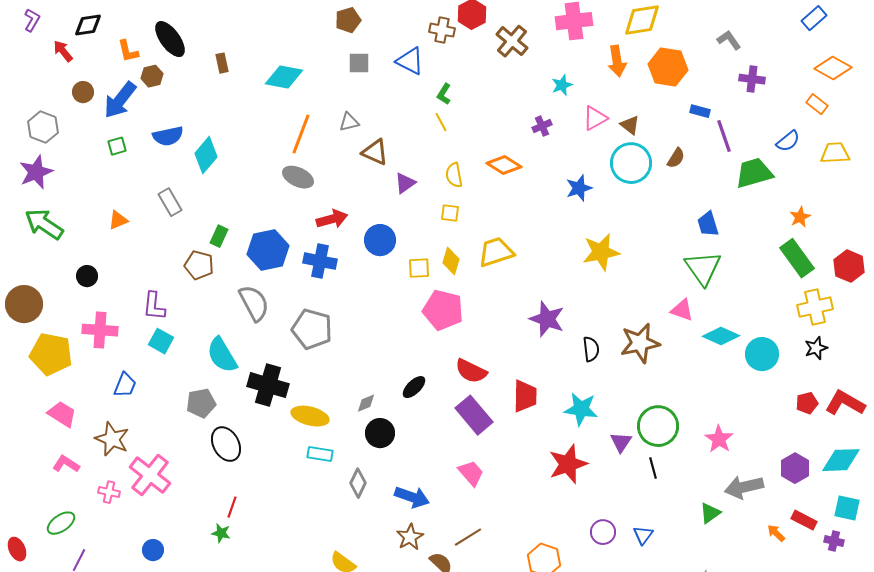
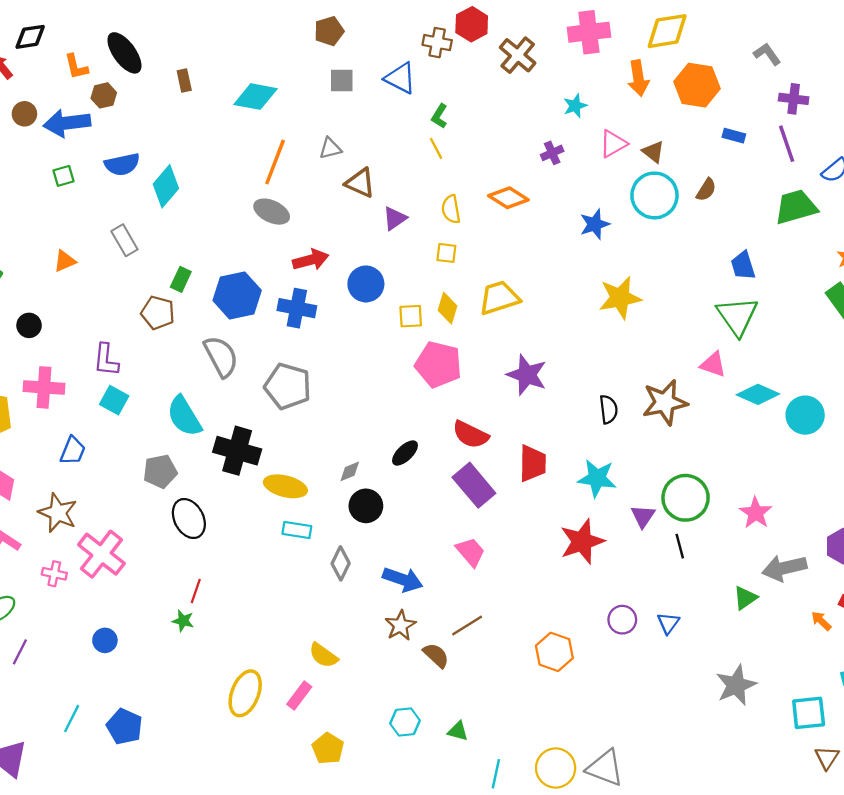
blue arrow: (120, 100) -> (67, 123), turned 45
purple line: (724, 136) -> (787, 144), moved
purple star: (547, 319) -> (527, 375), moved

